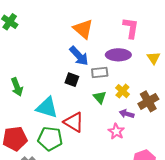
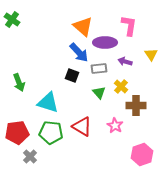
purple ellipse: (118, 55) -> (105, 42), moved
brown cross: (148, 101) -> (136, 106), moved, turned 30
purple arrow: (127, 114) -> (125, 62), moved
red triangle: (74, 122) -> (82, 126), moved

